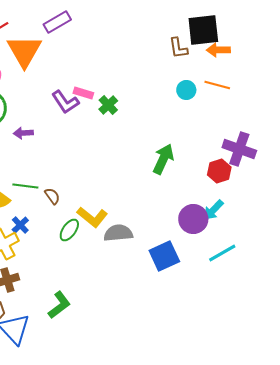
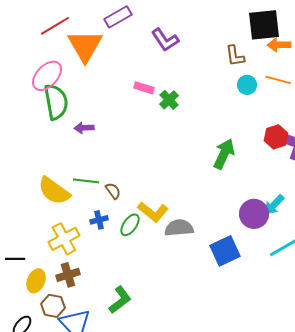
brown L-shape: (178, 48) -> (235, 56), moved
purple L-shape: (65, 102) -> (165, 40), moved
red hexagon: (219, 171) -> (276, 137), moved
blue cross: (20, 225) -> (99, 220), moved, turned 30

